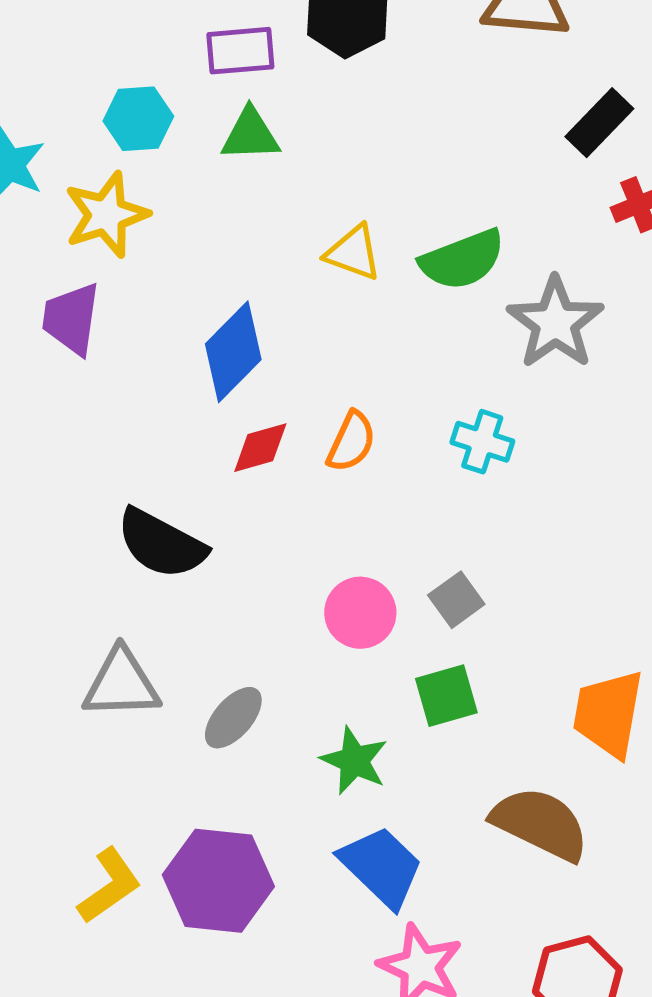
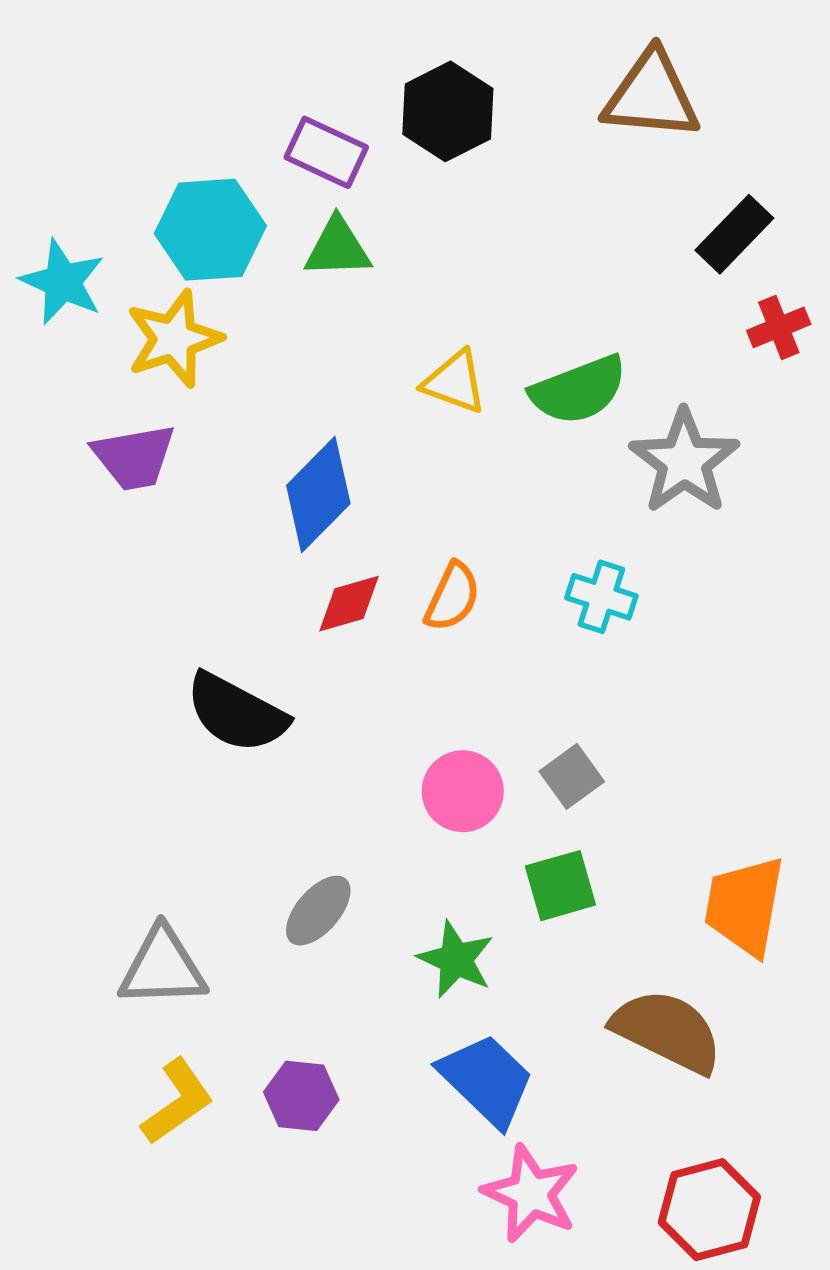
purple rectangle: (240, 51) -> (326, 152), turned 30
cyan hexagon: (138, 119) -> (210, 230), size x1.4
purple trapezoid: (71, 319) -> (134, 457), turned -108
gray triangle: (121, 684) -> (163, 967), moved
purple hexagon: (218, 881) -> (301, 1096), size x0.6

